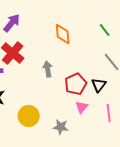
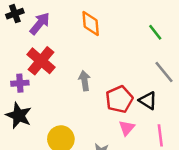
orange diamond: (63, 34) -> (91, 24), moved
black triangle: (99, 85) -> (148, 101), turned -35

